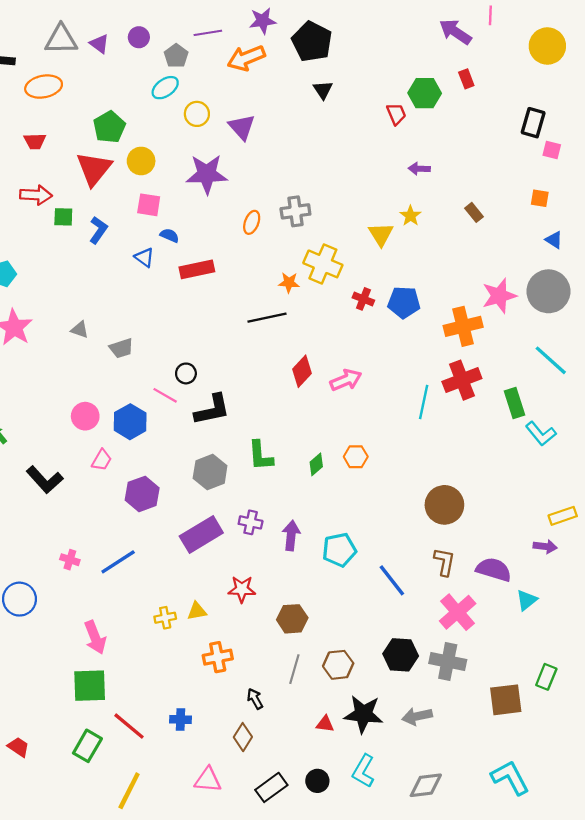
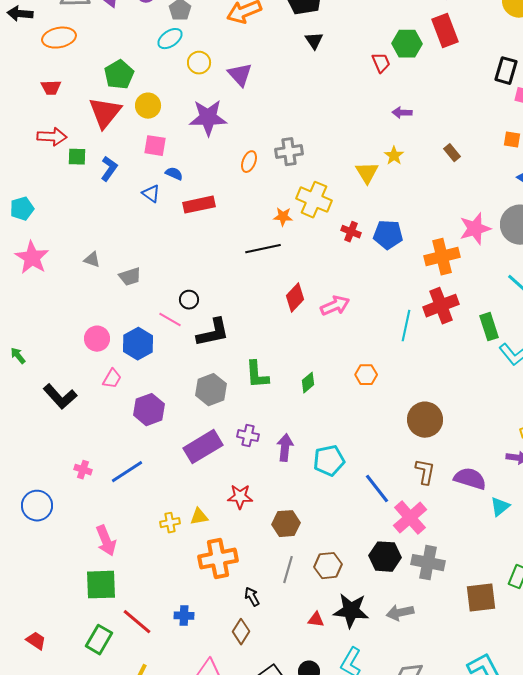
red rectangle: (466, 79) -> (445, 31), size x1.8
orange hexagon: (356, 457) -> (366, 375), moved
pink cross: (458, 612) -> (410, 518), moved
orange cross: (218, 657) -> (218, 559), size x1.4

